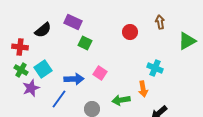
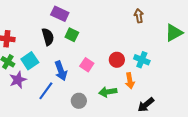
brown arrow: (160, 22) -> (139, 16), moved
black semicircle: (43, 30) -> (48, 37), moved, turned -66
red circle: (130, 32) -> (117, 60), moved
blue arrow: (74, 79) -> (61, 71), turned 72

